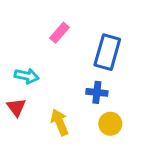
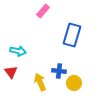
pink rectangle: (60, 33) -> (43, 11), moved
blue cross: (97, 92) -> (59, 71), moved

